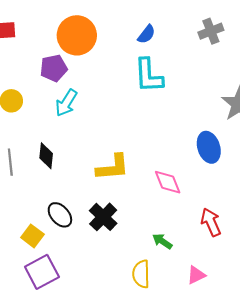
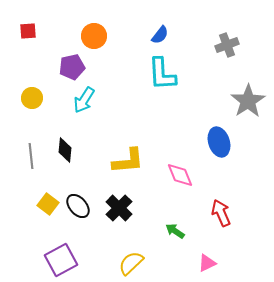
gray cross: (211, 31) -> (227, 45), moved
orange circle: (77, 35) -> (94, 36), size x0.7
yellow square: (32, 236) -> (48, 204), moved
yellow semicircle: (141, 274) -> (131, 263), moved, turned 48

